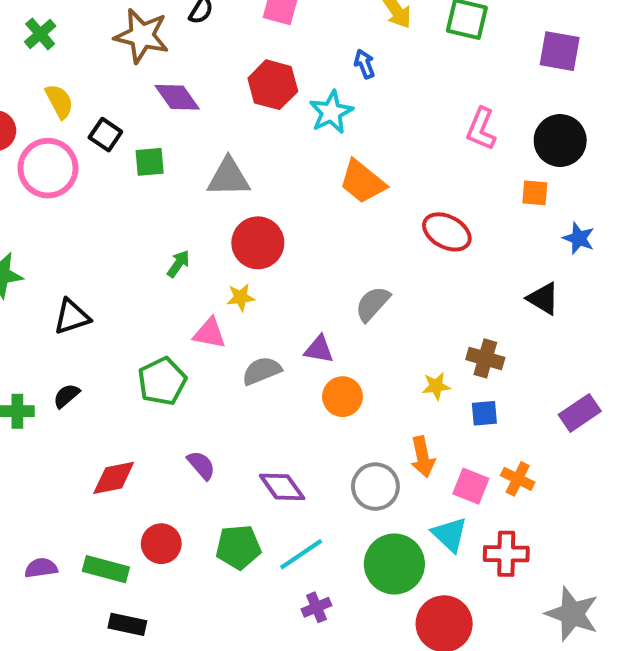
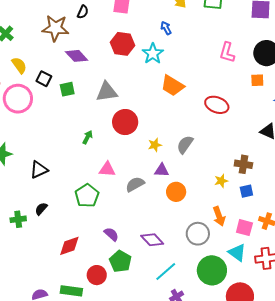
yellow star: (241, 297) -> (155, 145), moved
green pentagon: (238, 547) -> (120, 261), moved, turned -30

